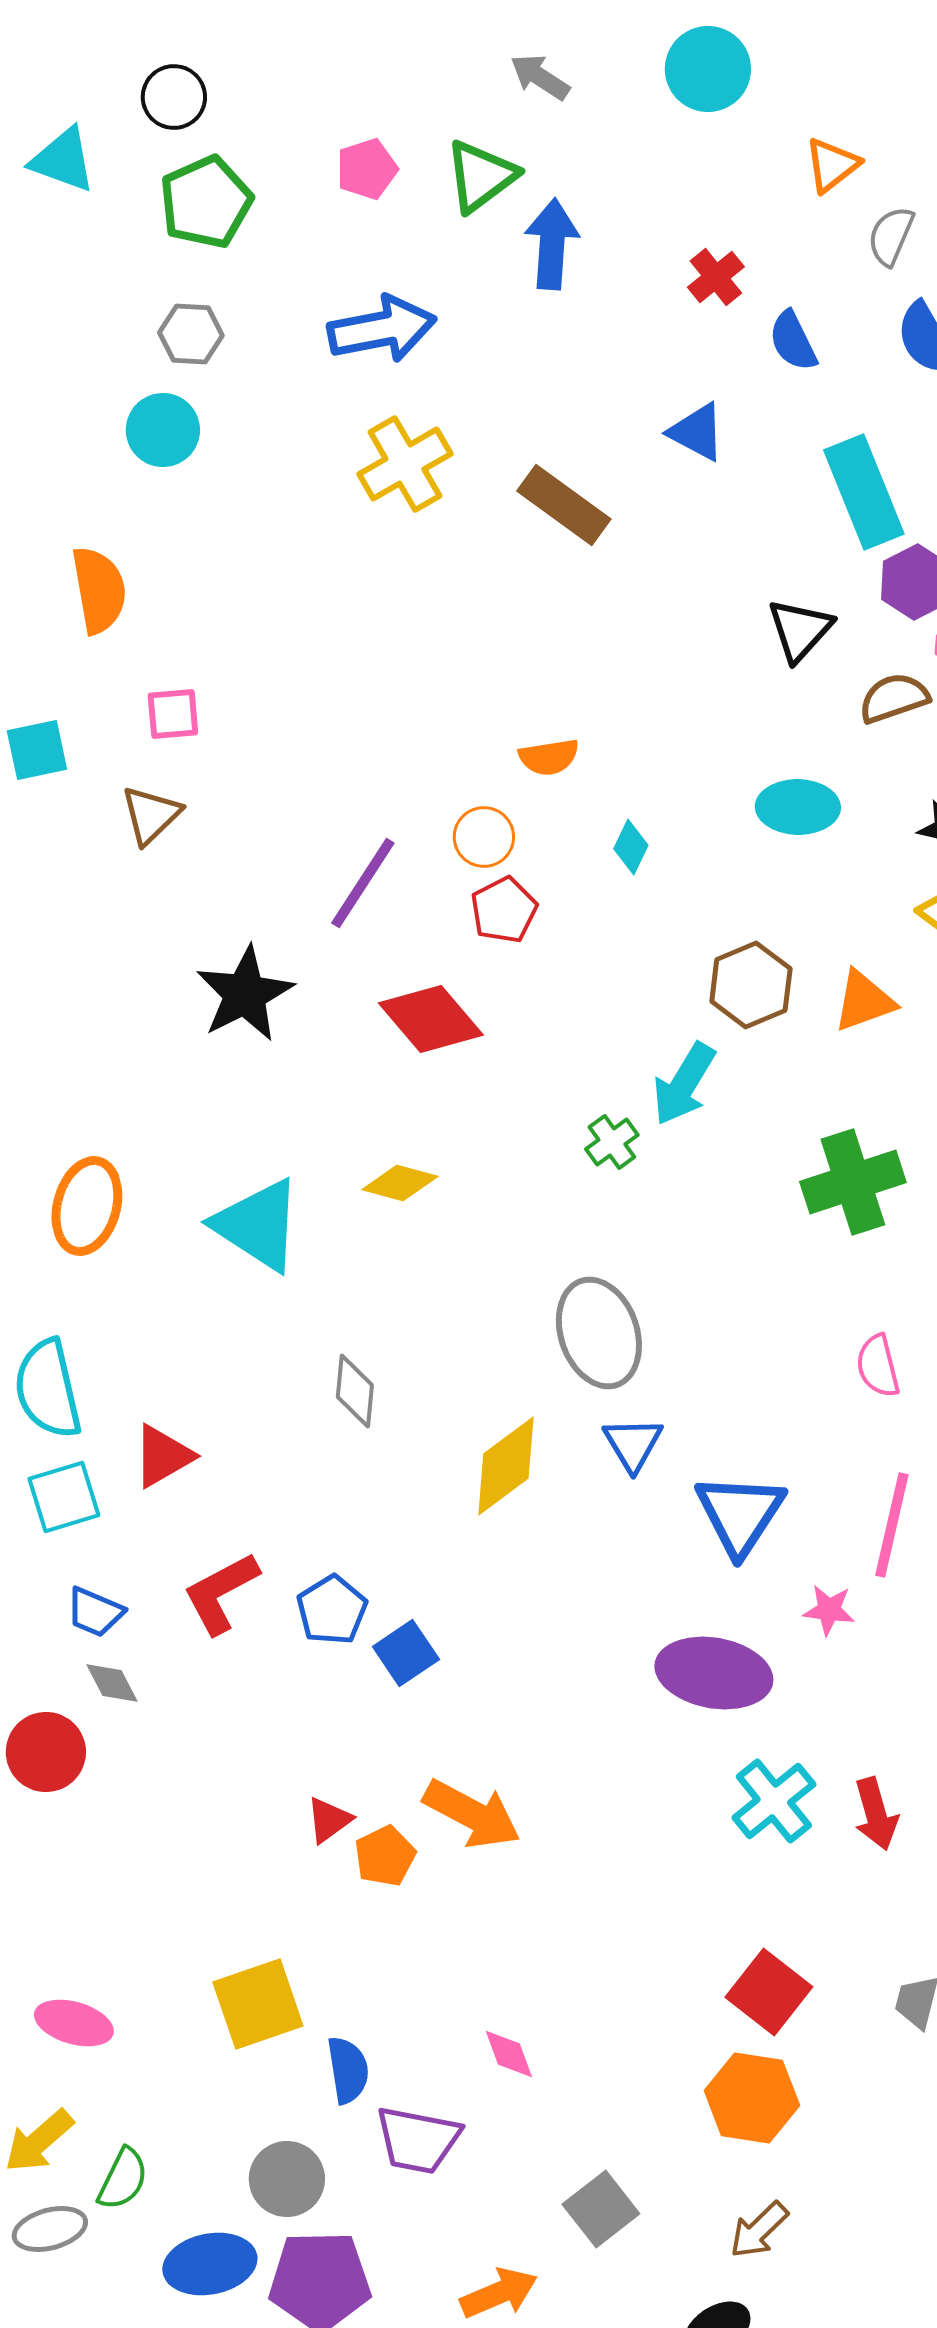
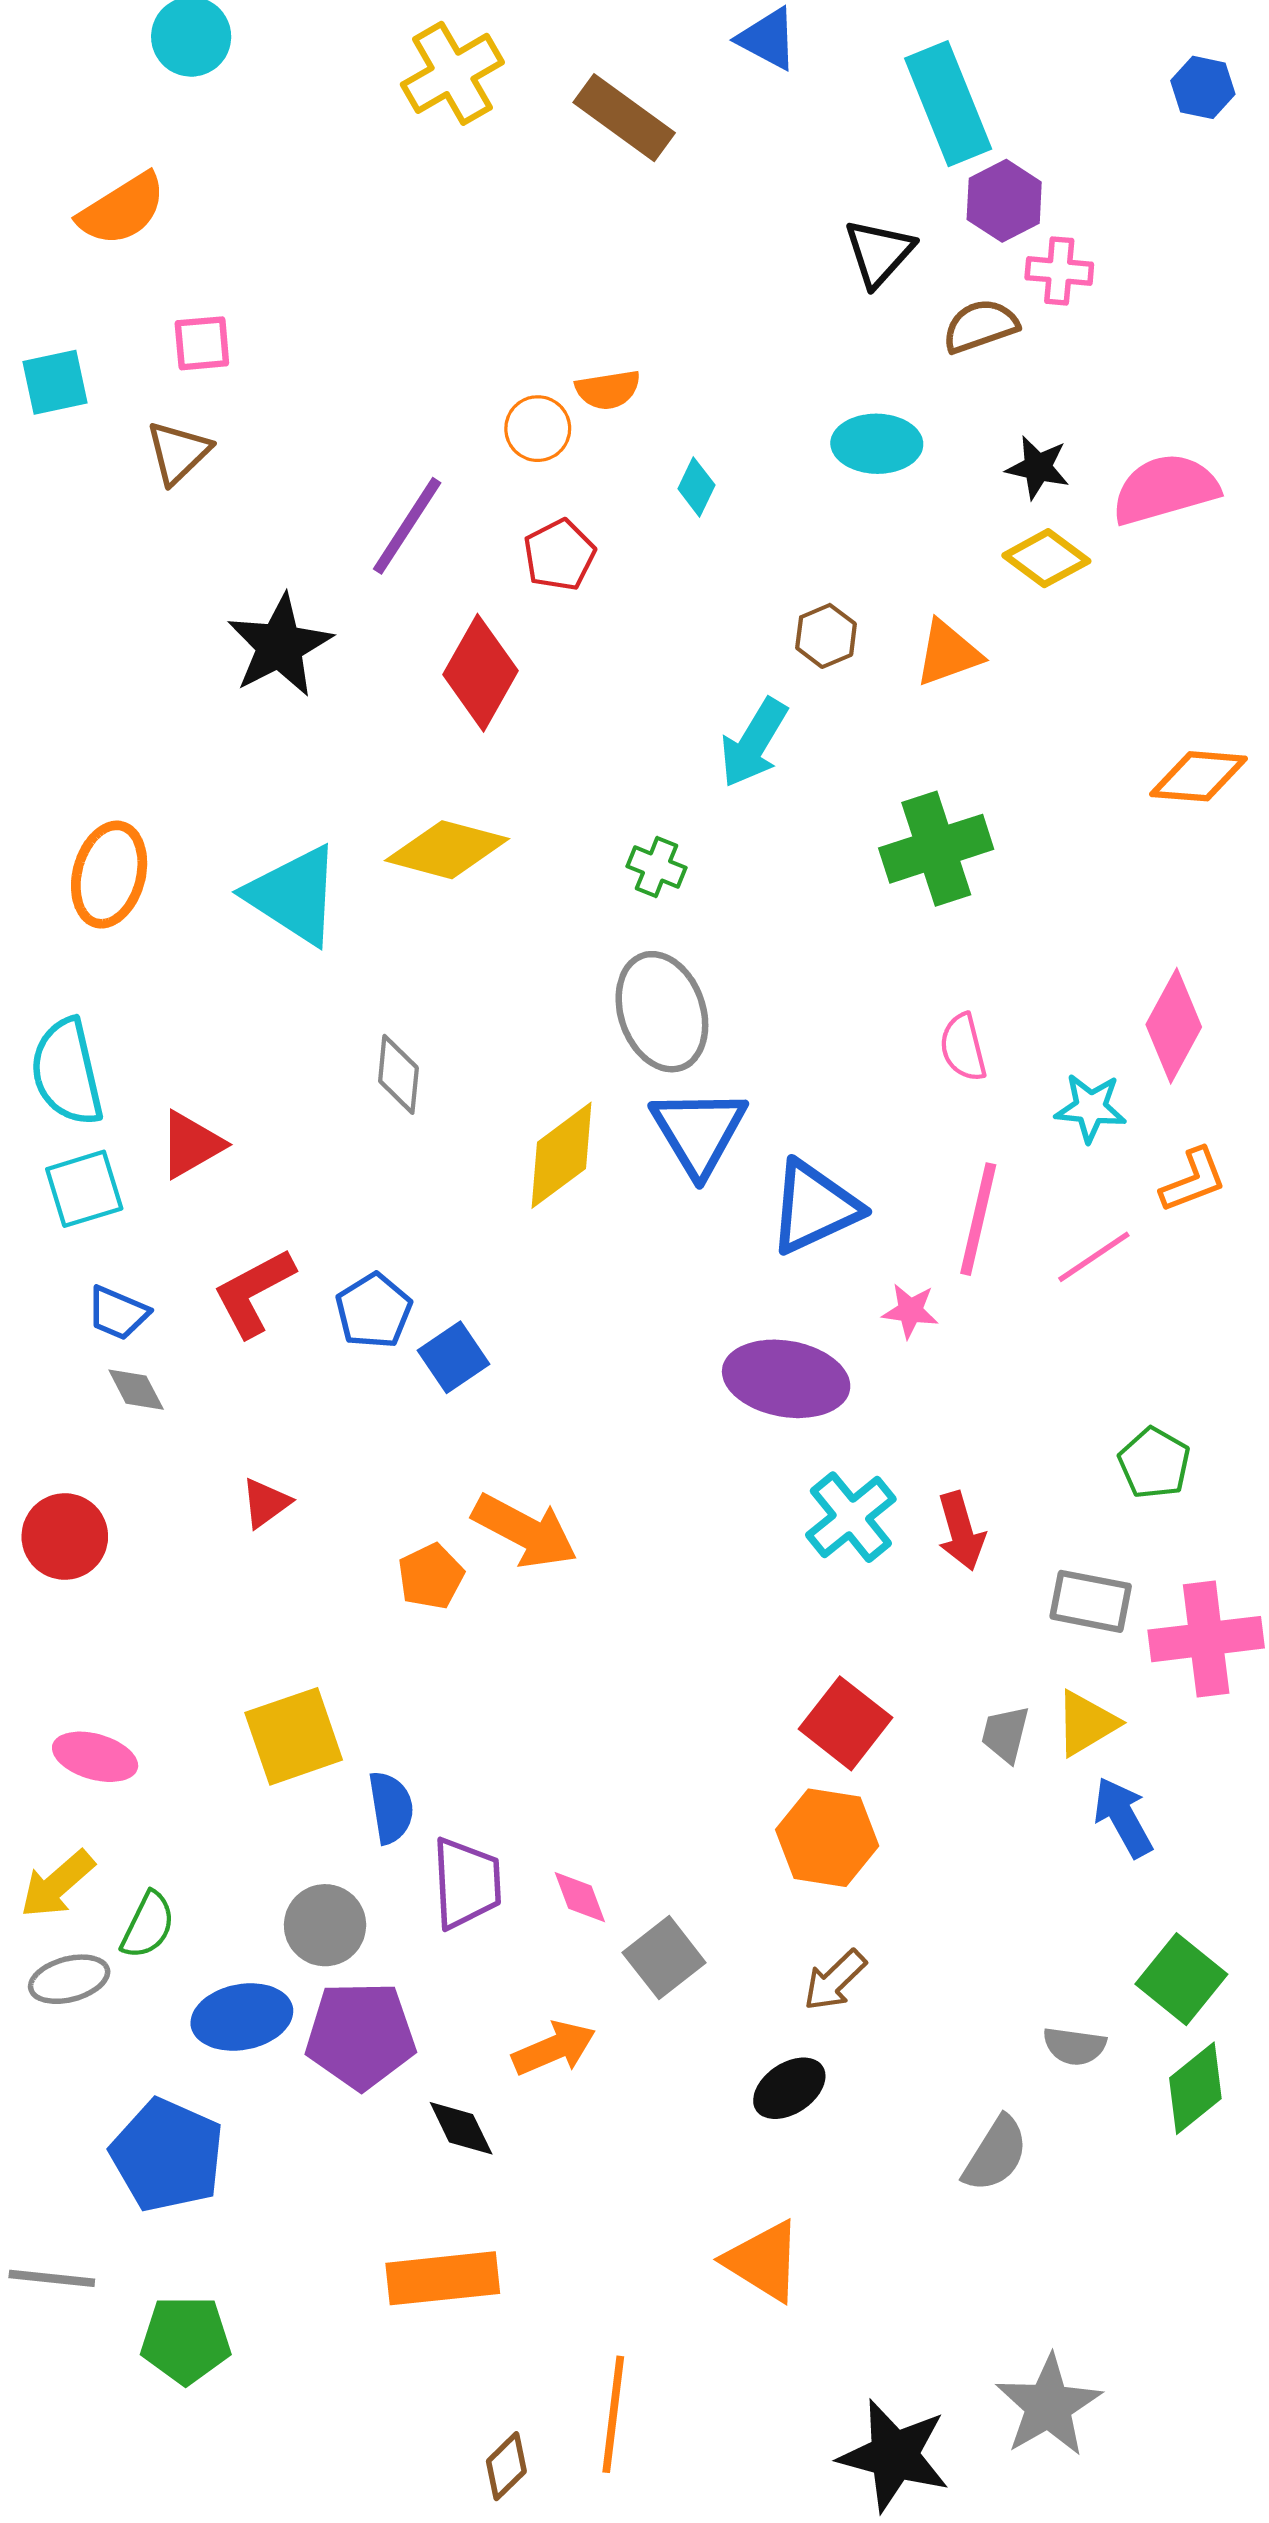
orange semicircle: (99, 590) -> (122, 209), turned 68
orange circle: (484, 837) -> (538, 429), moved
brown hexagon: (751, 985) -> (826, 636), size x0.7
red diamond: (431, 1019) -> (481, 673), turned 70
green cross: (612, 1142) -> (657, 867), moved, turned -32
yellow diamond: (400, 1183) -> (447, 850), size x1.5
blue triangle: (633, 1444) -> (699, 1132), size x1.5
blue triangle: (740, 1514) -> (814, 1207), turned 32
red circle: (46, 1752) -> (65, 1536), moved
red triangle: (329, 1820) -> (266, 1503), moved
pink diamond: (509, 2054) -> (580, 1897), moved
purple trapezoid: (418, 2140) -> (466, 1883), turned -104

